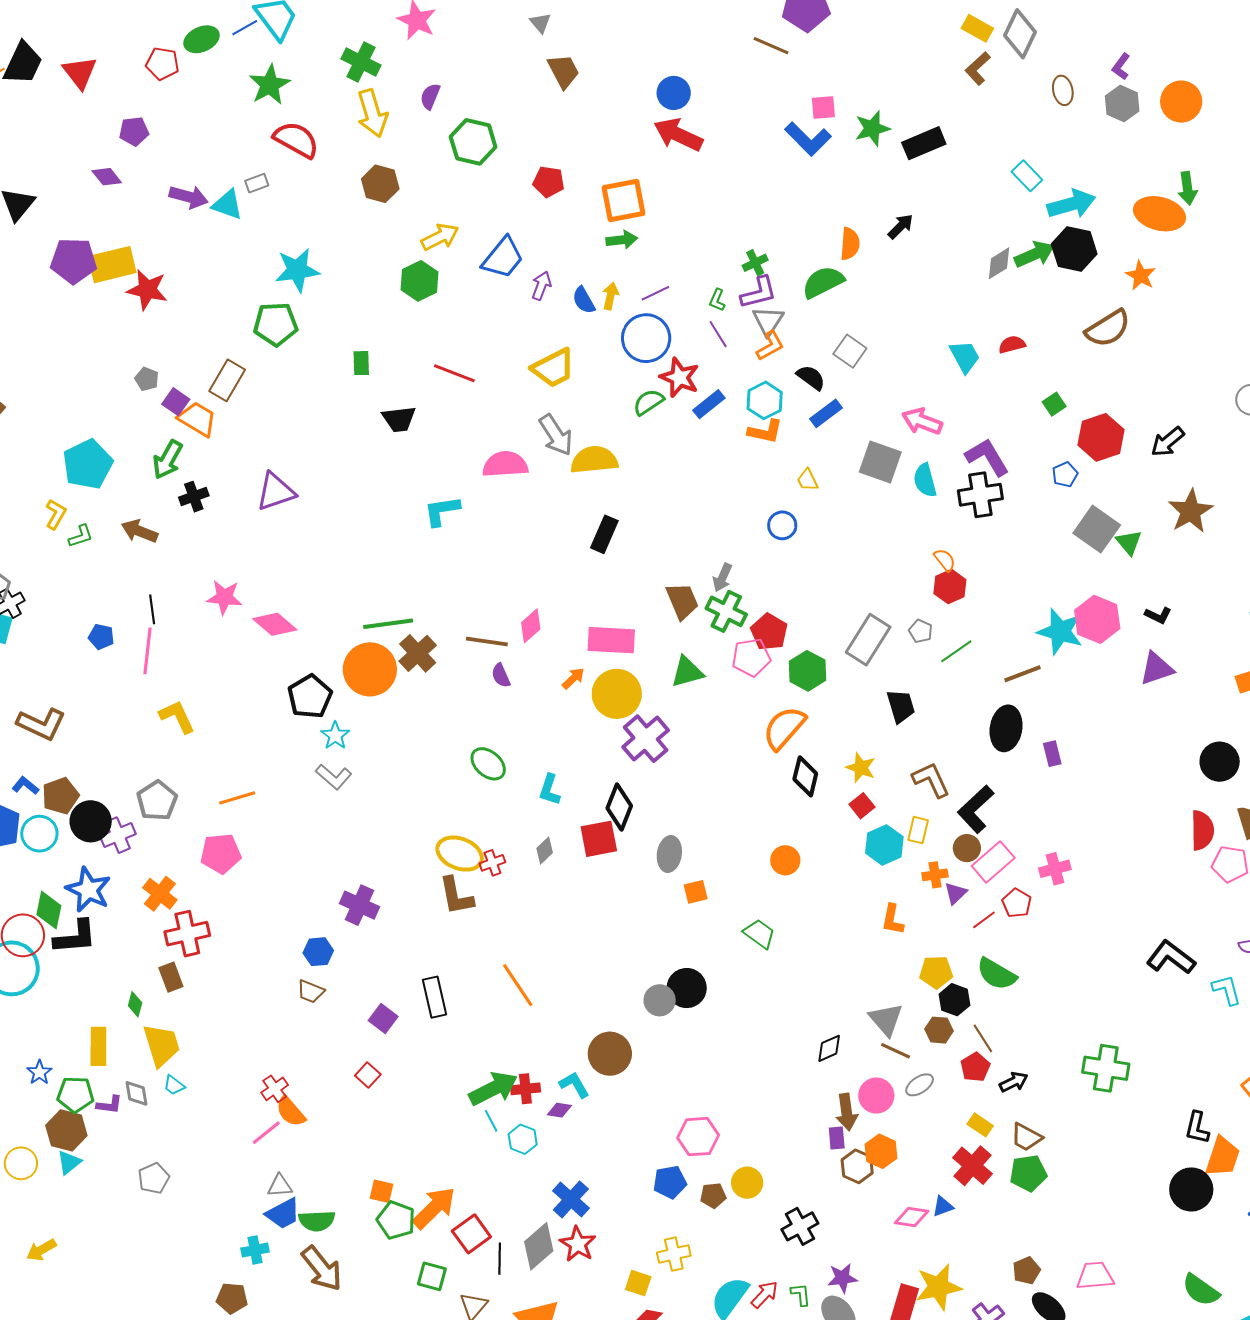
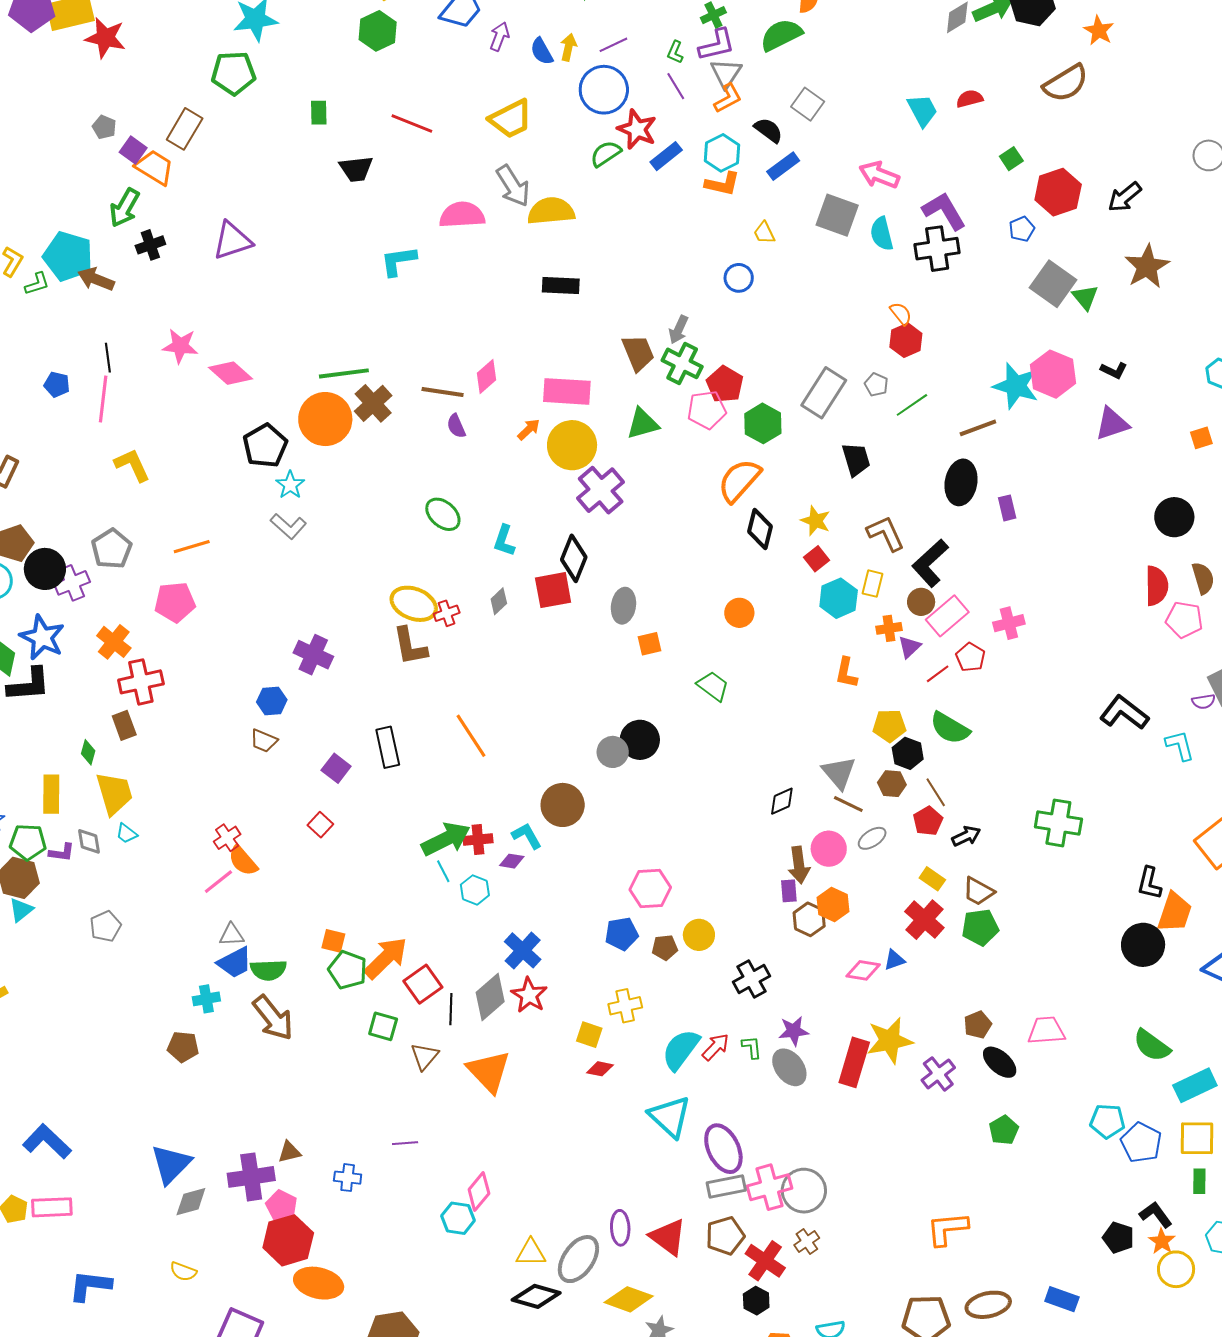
cyan pentagon: (88, 464) -> (68, 256), moved, turned -30
black rectangle: (604, 534) -> (561, 286), turned 69

